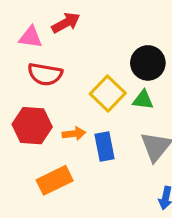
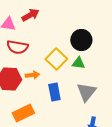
orange arrow: (74, 134) -> (32, 75), moved

